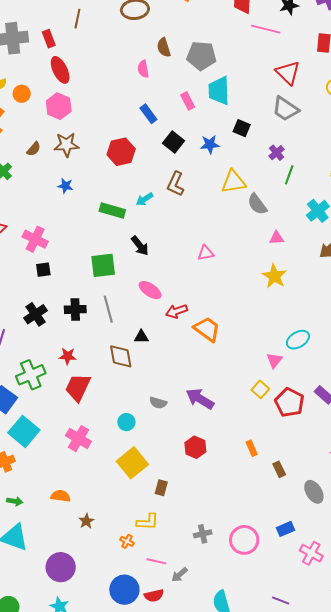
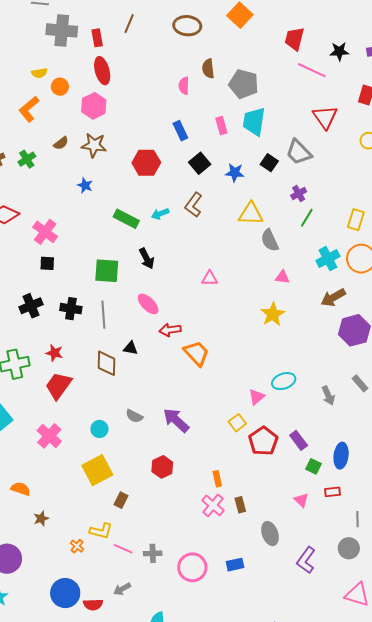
gray trapezoid: (285, 109) -> (299, 152), moved
pink cross: (311, 553) -> (213, 505), moved
pink line: (156, 561) -> (123, 549), moved

